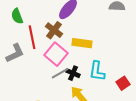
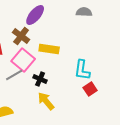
cyan L-shape: (97, 71) -> (82, 70), moved
gray line: (60, 73) -> (14, 75), moved

